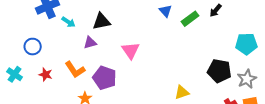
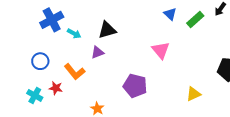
pink triangle: (131, 51) -> (161, 50), moved
orange L-shape: (75, 70) -> (75, 72), moved
cyan cross: (15, 74) -> (35, 95), moved
purple pentagon: (105, 78) -> (135, 86), moved

